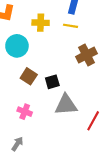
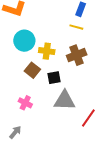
yellow cross: (41, 23) -> (47, 51), moved
brown cross: (86, 55) -> (77, 55), moved

